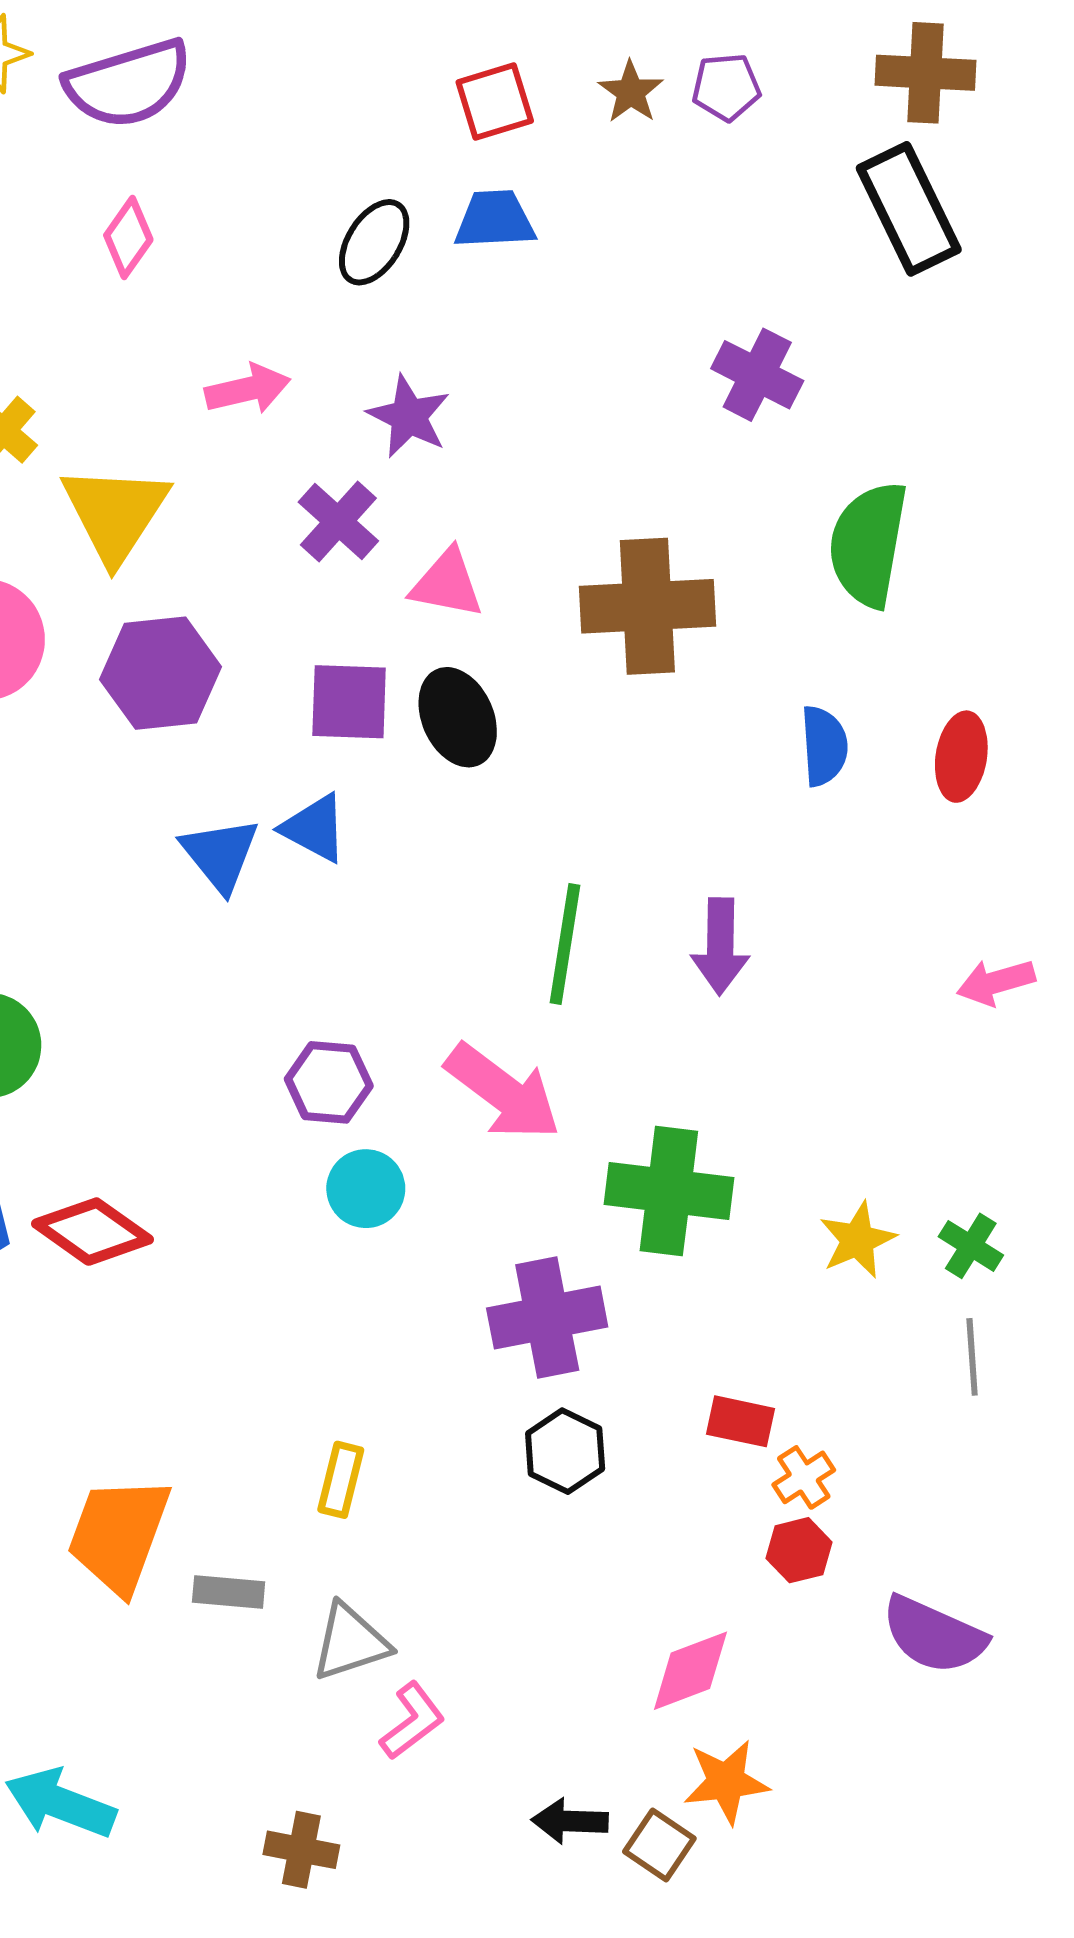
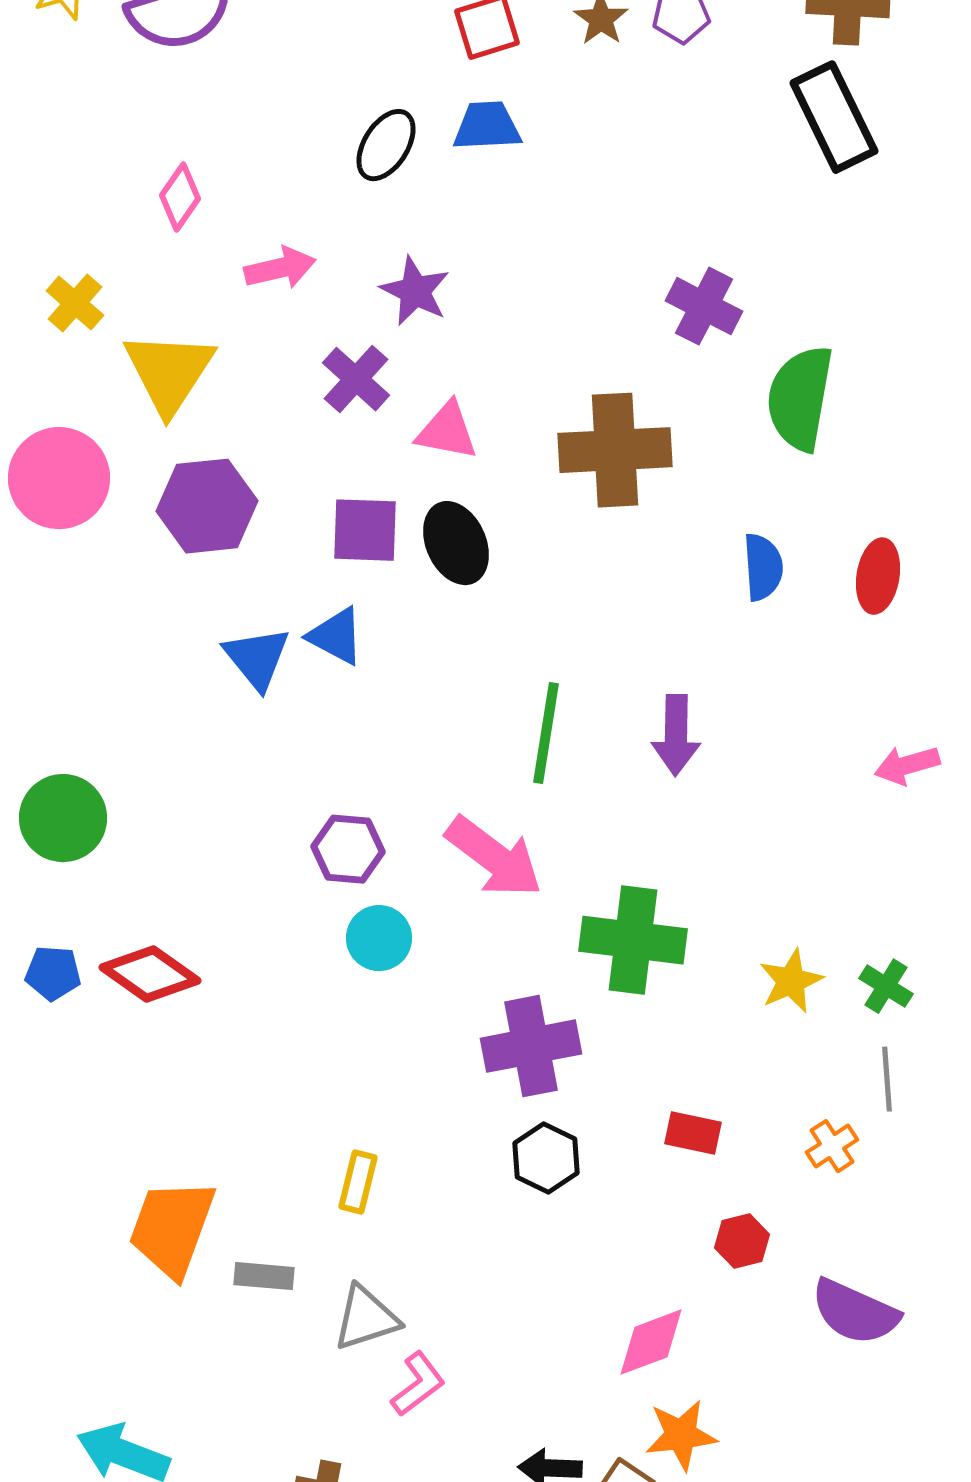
pink diamond: (128, 237) -> (180, 197), moved
purple cross: (757, 375) -> (704, 306), moved
orange cross: (804, 1477) -> (832, 1146), moved

